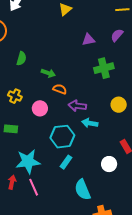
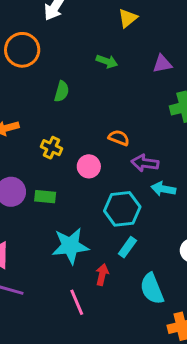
green arrow: (48, 73) -> (107, 61), moved
red arrow: (12, 182) -> (102, 275), moved
pink line: (34, 187) -> (77, 302), moved

